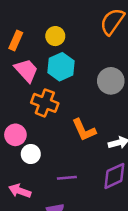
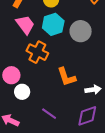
gray circle: (111, 81) -> (81, 31), moved
purple line: (67, 178) -> (49, 114), turned 35

